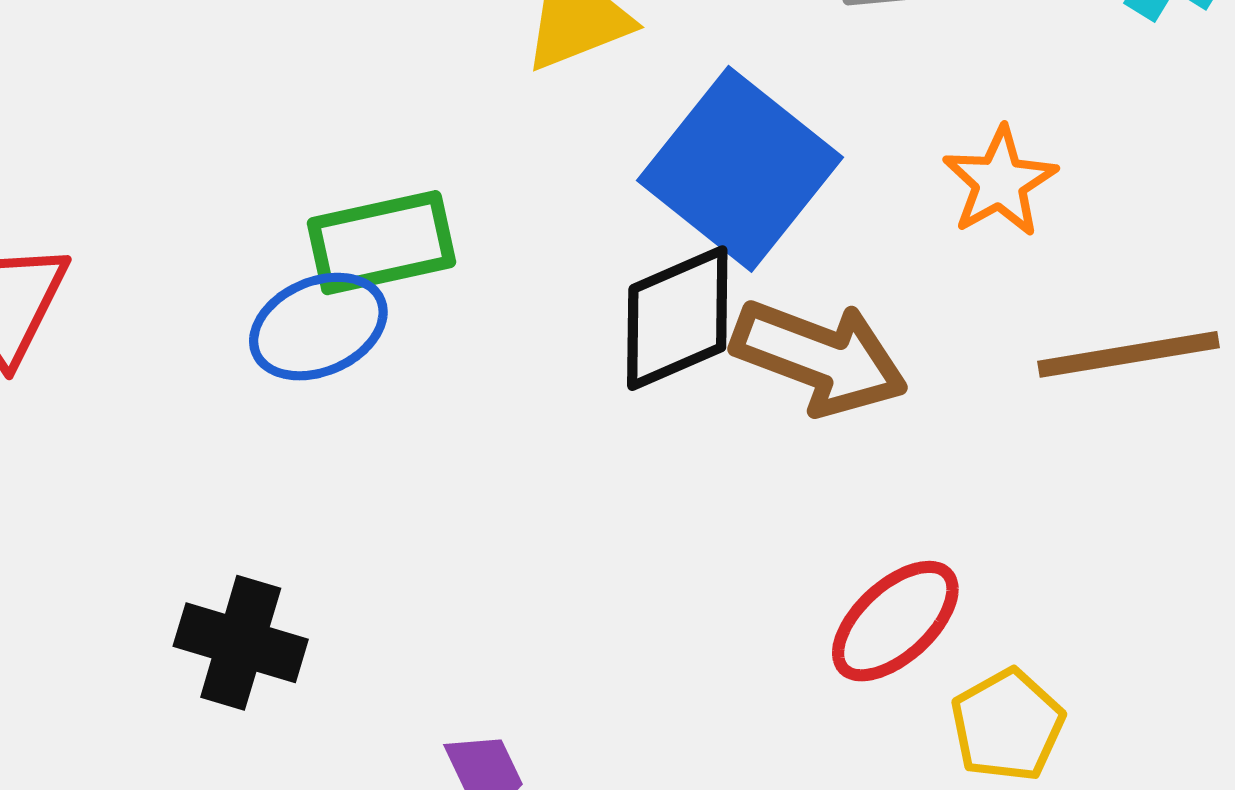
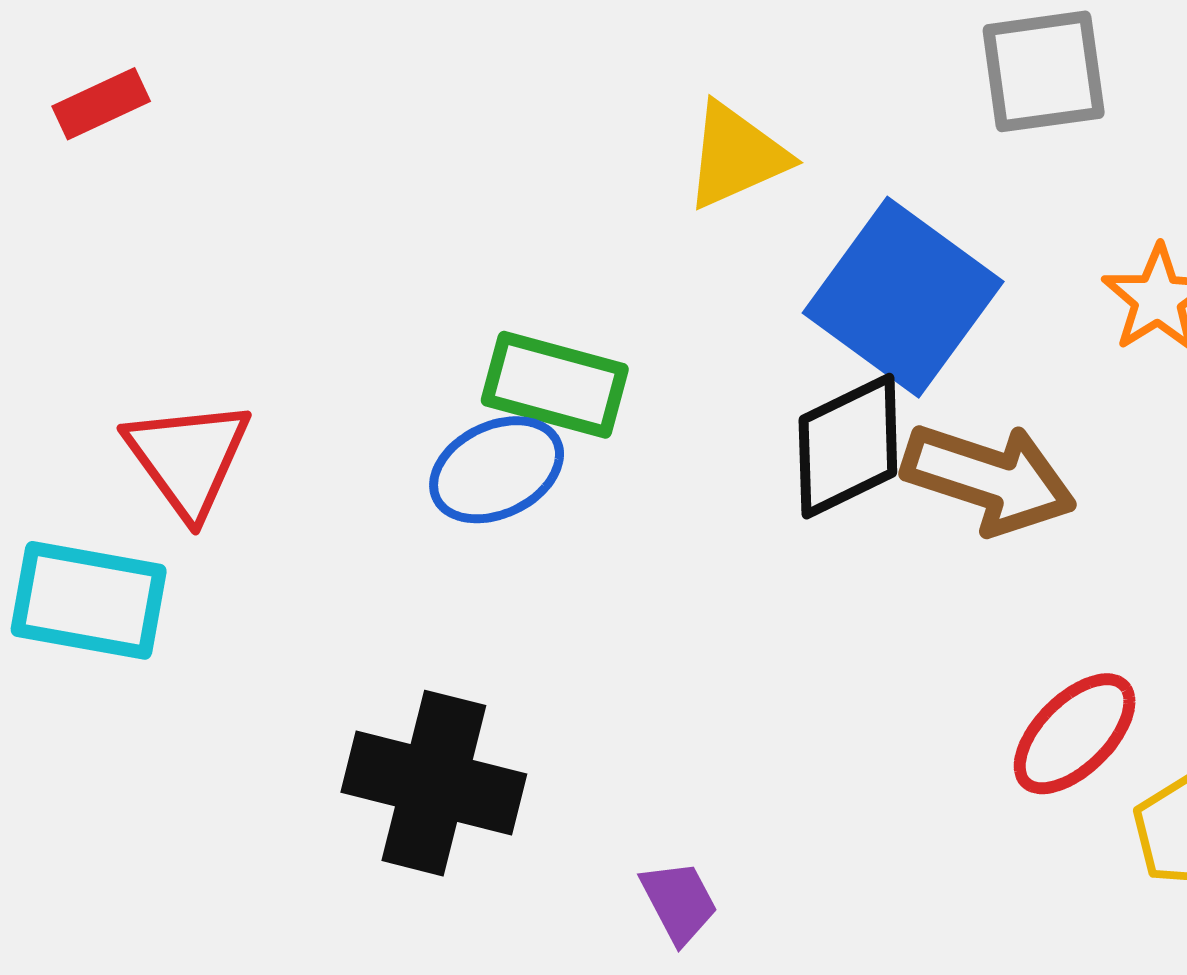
green rectangle: (381, 243) -> (555, 385), turned 30
black cross: (241, 643) -> (434, 783), size x1.4

